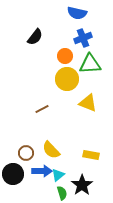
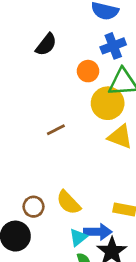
yellow circle: (67, 79) -> (108, 103), moved
brown line: (42, 109) -> (56, 130), moved
blue arrow: (42, 171) -> (98, 232), moved

